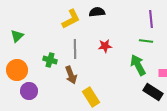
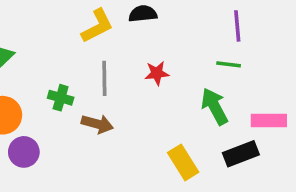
brown arrow: (71, 75) -> (97, 124), turned -54
black rectangle: (153, 92) -> (241, 154), turned -54
yellow rectangle: (91, 97) -> (183, 162), moved

